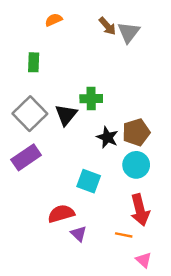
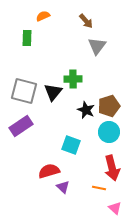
gray triangle: (129, 32) -> (97, 46), moved
green rectangle: (34, 62) -> (27, 38), moved
gray square: (30, 114) -> (24, 91), turned -32

